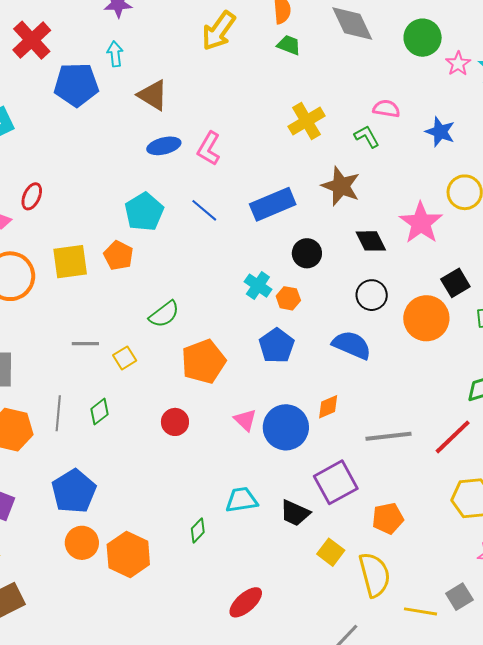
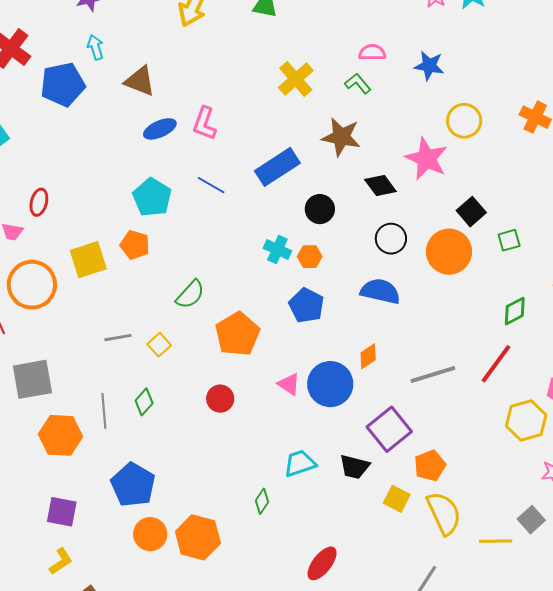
orange pentagon: (388, 518) -> (430, 466), moved

